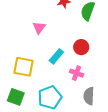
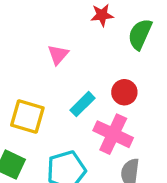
pink cross: (77, 73) -> (113, 134), size x1.6

